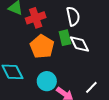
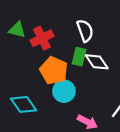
green rectangle: (65, 38) -> (79, 57), turned 35
cyan circle: (47, 81) -> (64, 91), moved

